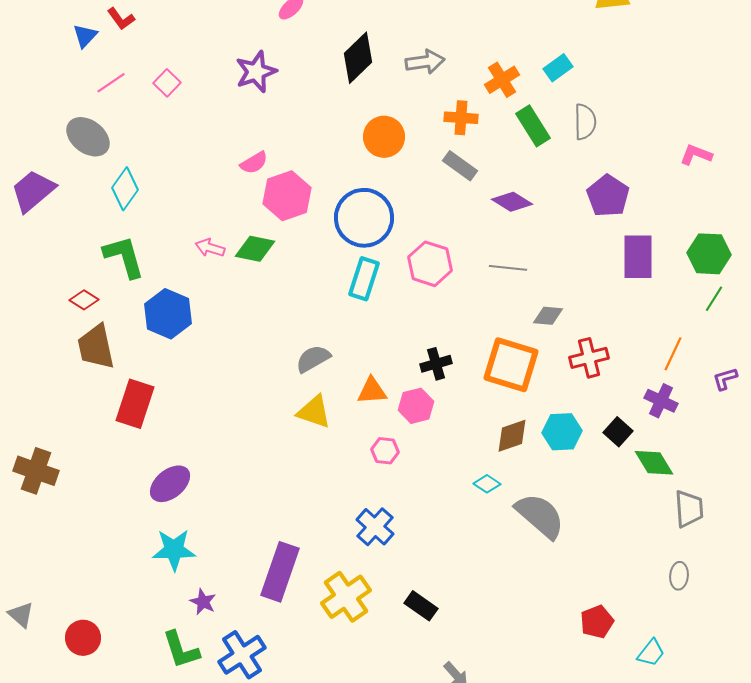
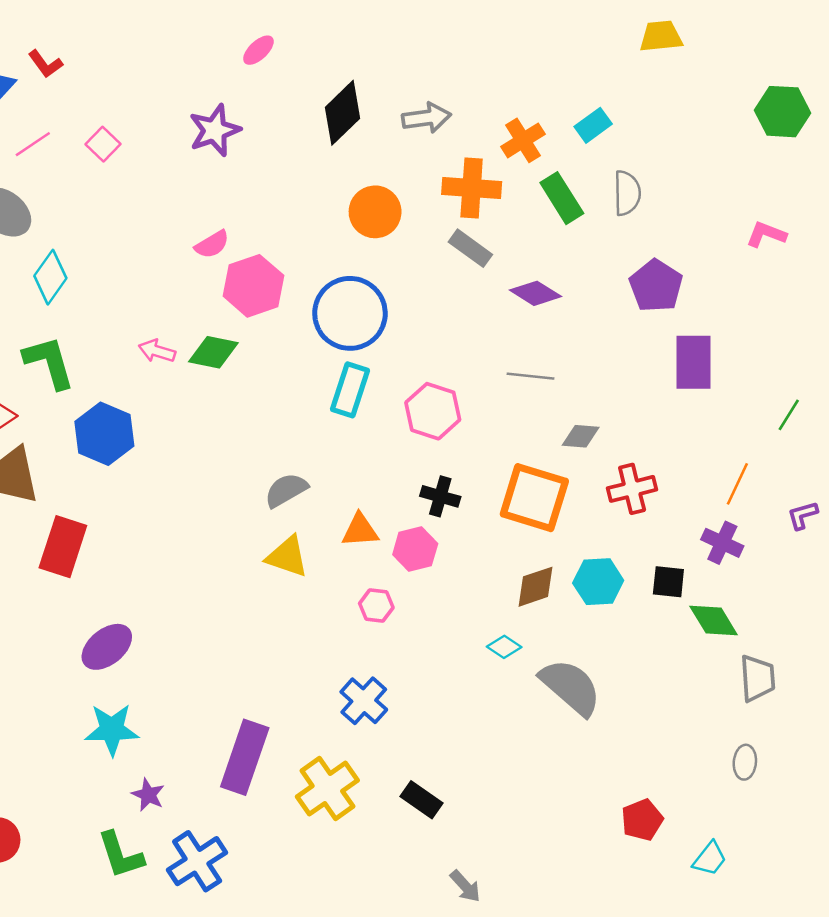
orange cross: (461, 118) -> (472, 188), size x1.4
green hexagon: (709, 254) -> (782, 112), moved
pink hexagon: (430, 264) -> (433, 411), moved
black cross: (436, 364) -> (440, 496), turned 32
black square: (618, 432) -> (668, 582), turned -36

